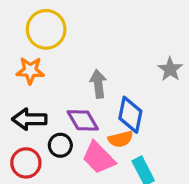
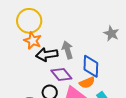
orange star: (30, 71) -> (33, 41), moved, turned 30
black arrow: (29, 119) -> (47, 55), moved

